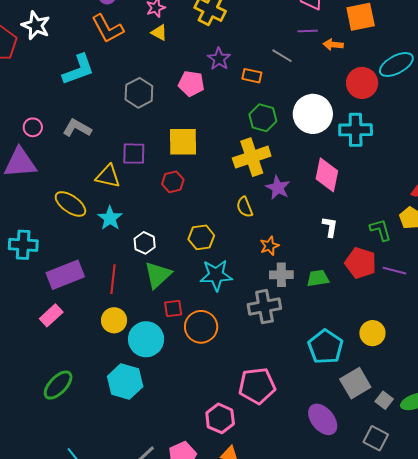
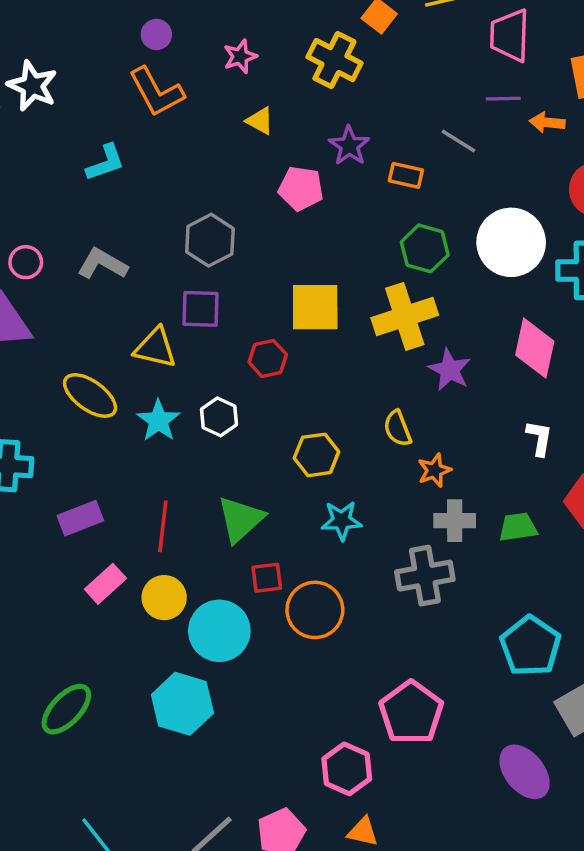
yellow triangle: (159, 33) -> (260, 121), moved
cyan L-shape: (78, 70) -> (105, 163), size x0.7
gray hexagon: (139, 93) -> (210, 240), moved
yellow square: (183, 142) -> (315, 307), moved
yellow semicircle: (245, 207) -> (398, 428), moved
white hexagon: (145, 243) -> (219, 417), moved
purple rectangle: (65, 275) -> (80, 518), size x0.7
cyan star: (216, 275) -> (342, 521), size x0.7
pink rectangle: (51, 315) -> (105, 584), moved
pink pentagon: (257, 386) -> (411, 713), turned -30

